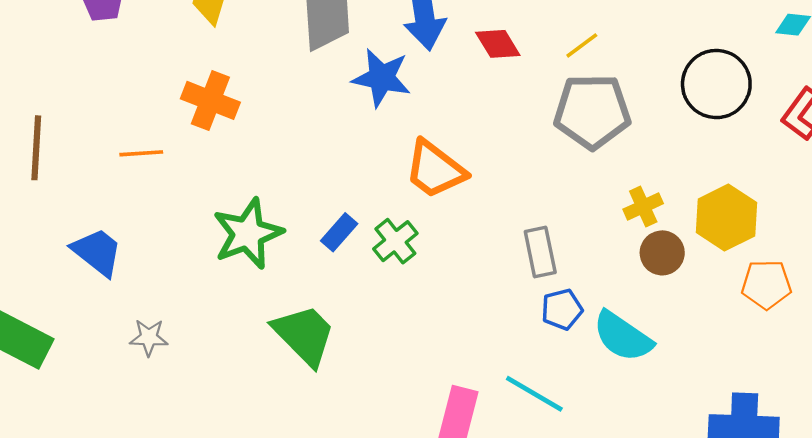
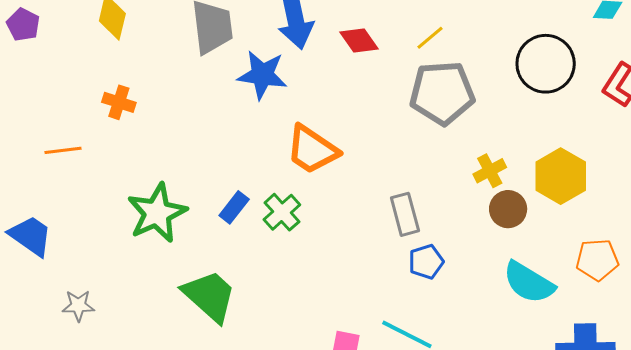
orange cross: (210, 100) -> (119, 102), size x0.7
orange pentagon: (766, 284) -> (597, 260), moved
cyan semicircle: (623, 336) -> (529, 282), moved

